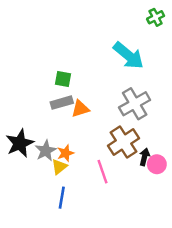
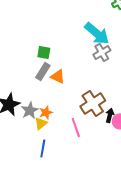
gray rectangle: (62, 103) -> (43, 71), turned -42
gray cross: (135, 104) -> (102, 52), moved, size x0.7
orange triangle: (80, 109) -> (58, 76), turned 42

